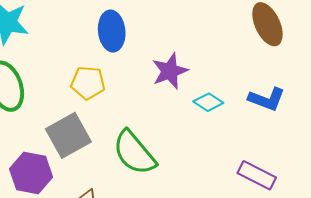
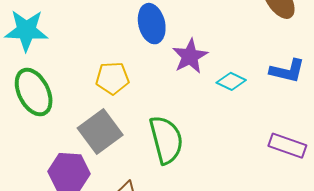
blue ellipse: (112, 31) -> (152, 24), moved
green semicircle: (134, 153) -> (166, 140), turned -147

